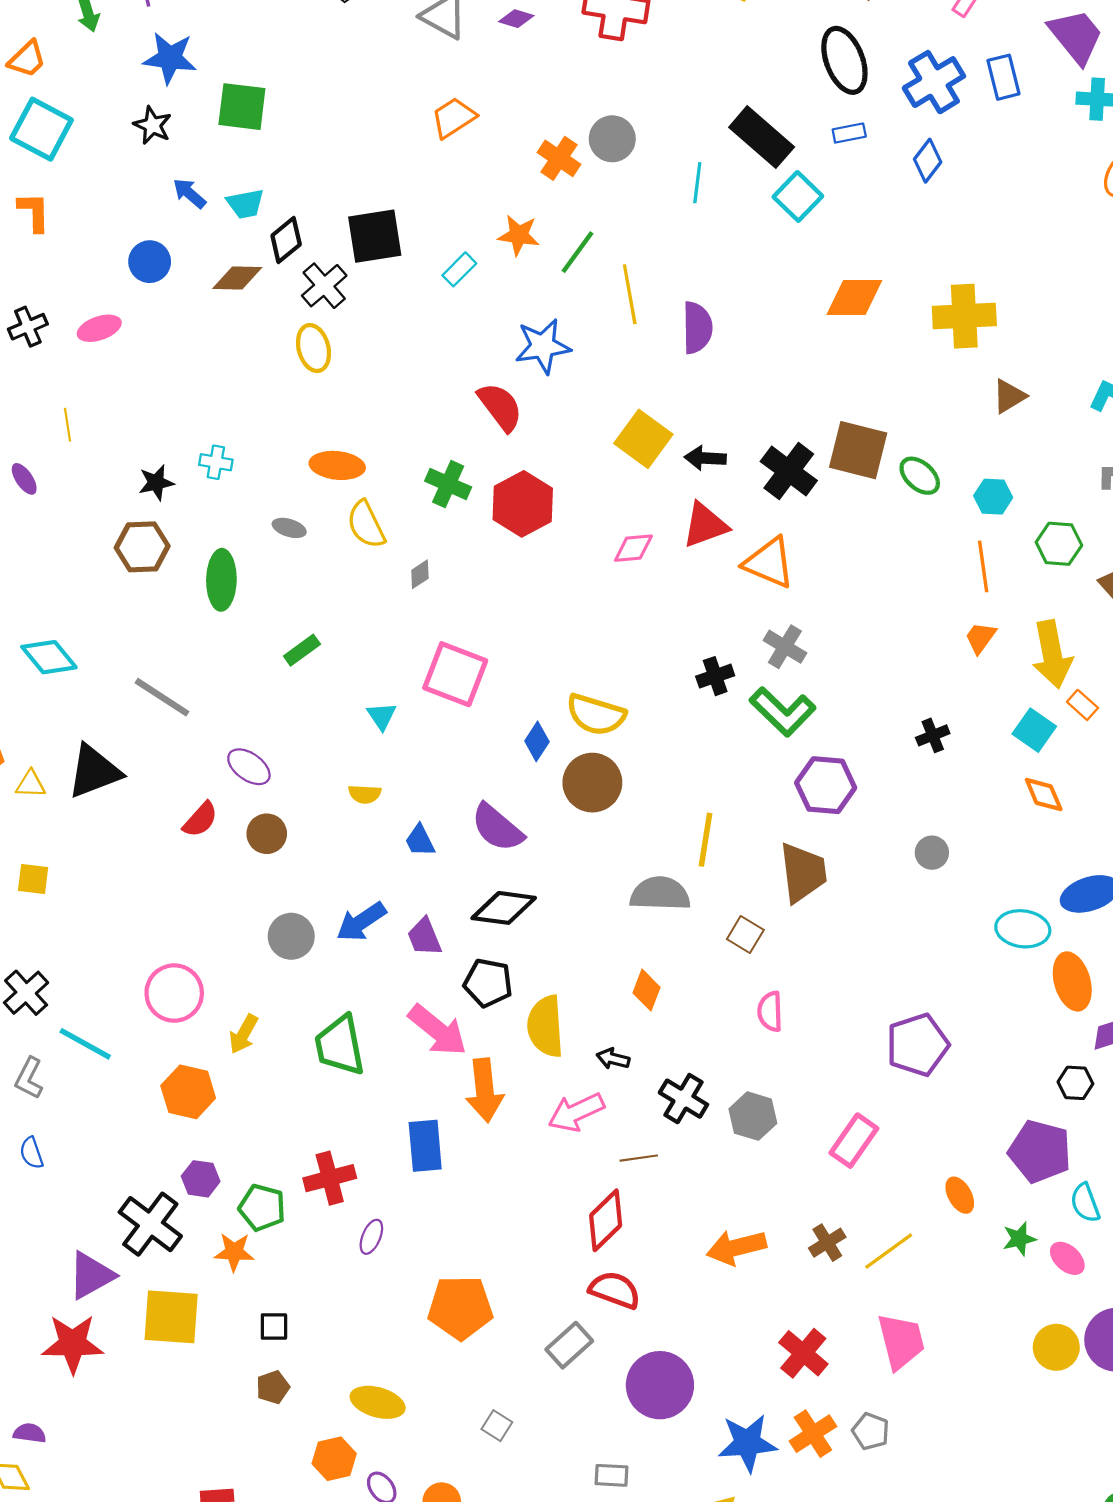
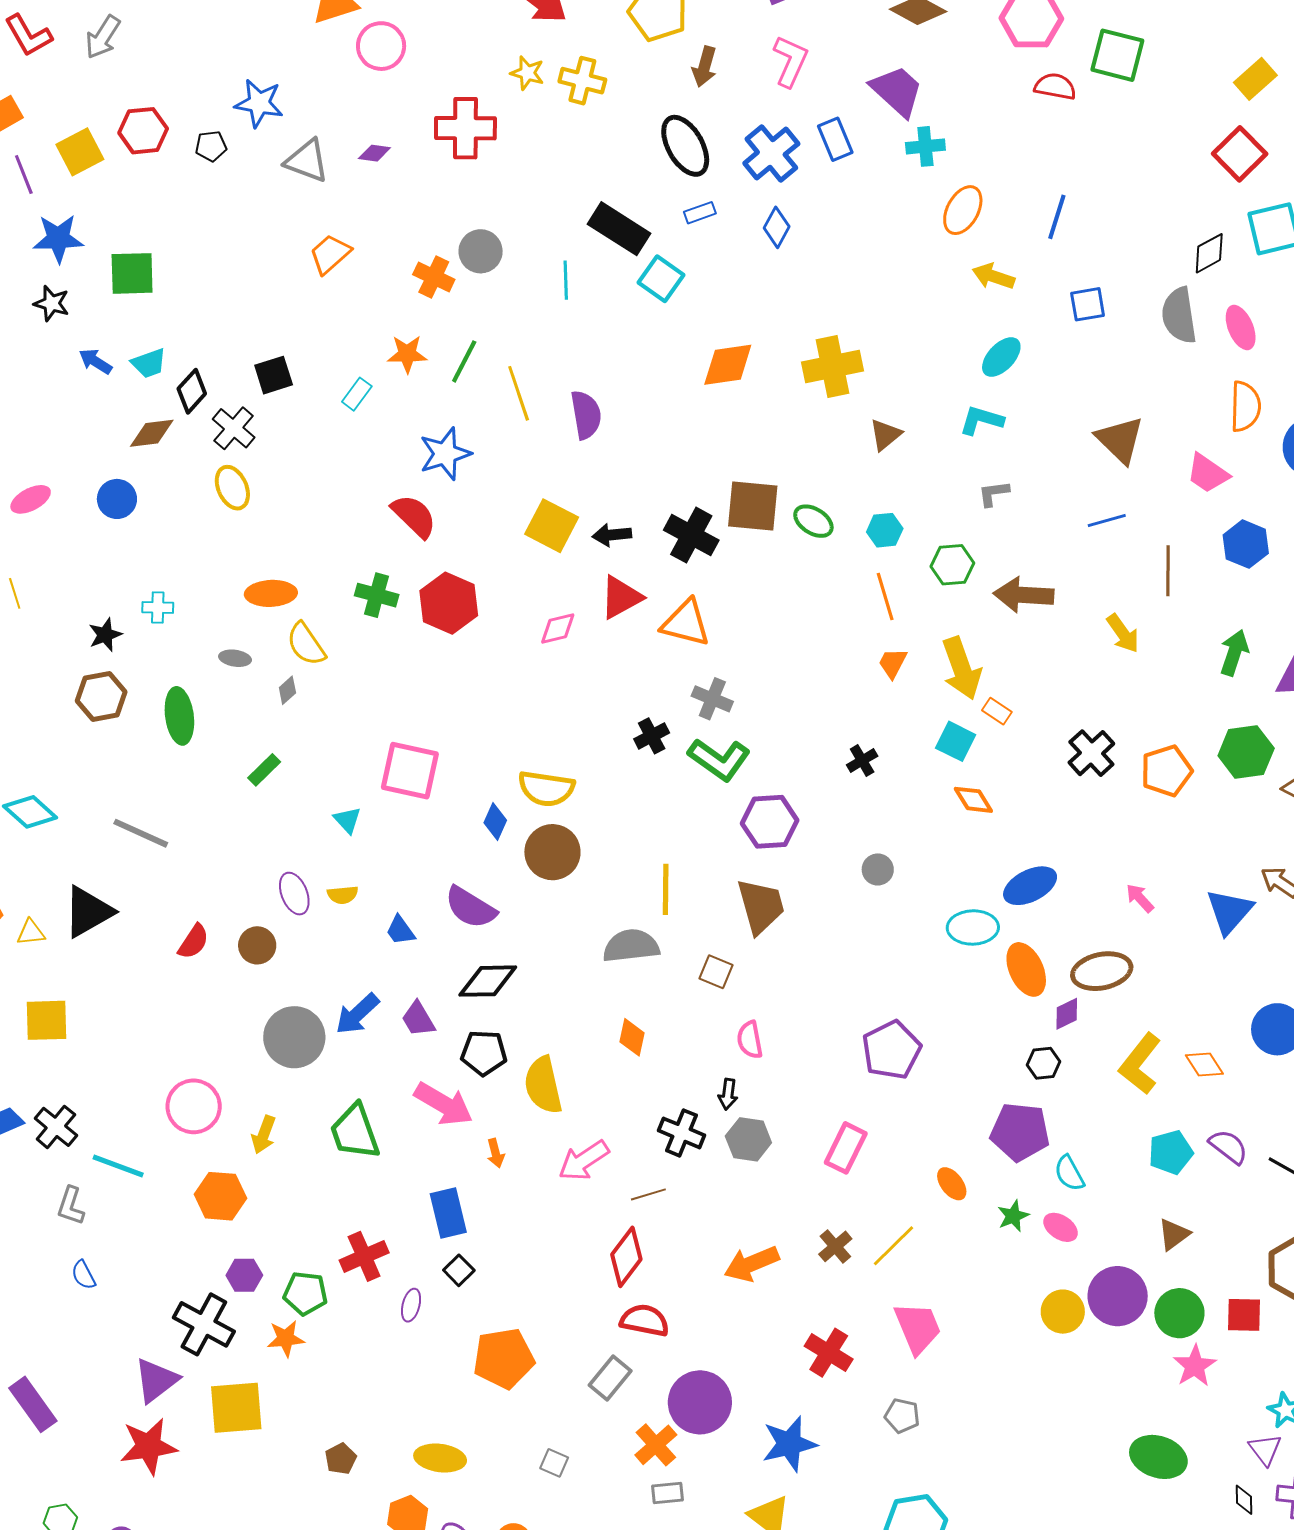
black square: (375, 236) -> (274, 375), size x0.7
blue circle: (150, 262) -> (117, 499), moved
gray diamond: (420, 574) -> (287, 690), moved
purple ellipse: (249, 767) -> (294, 894), moved, turned 42
yellow square: (33, 879) -> (46, 1020), size x1.5
gray circle: (291, 936) -> (294, 1037), size x1.4
black arrow: (613, 1059) -> (728, 1094), moved, turned -88
orange arrow: (485, 1090) -> (496, 1153), size x0.5
black square: (274, 1327) -> (459, 1270), moved, turned -36
orange cross: (813, 1434) -> (656, 1445), moved

